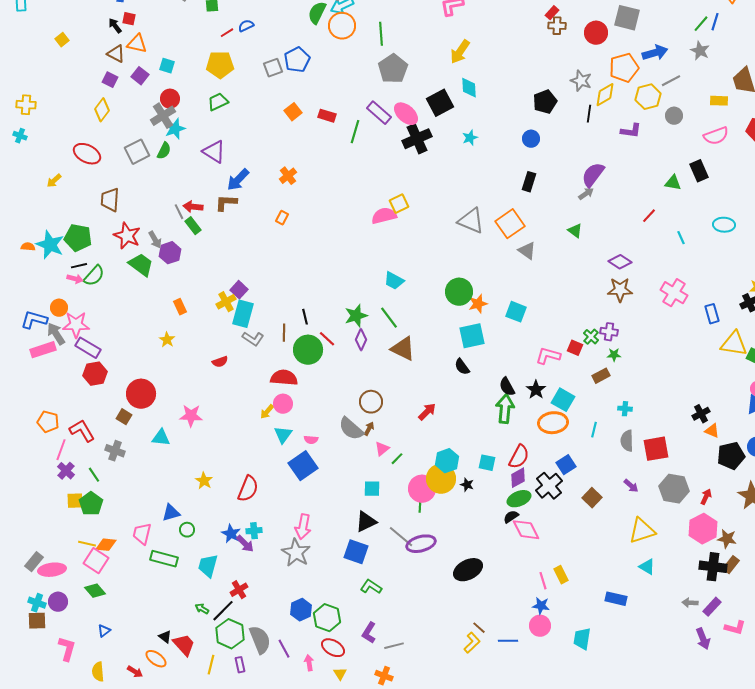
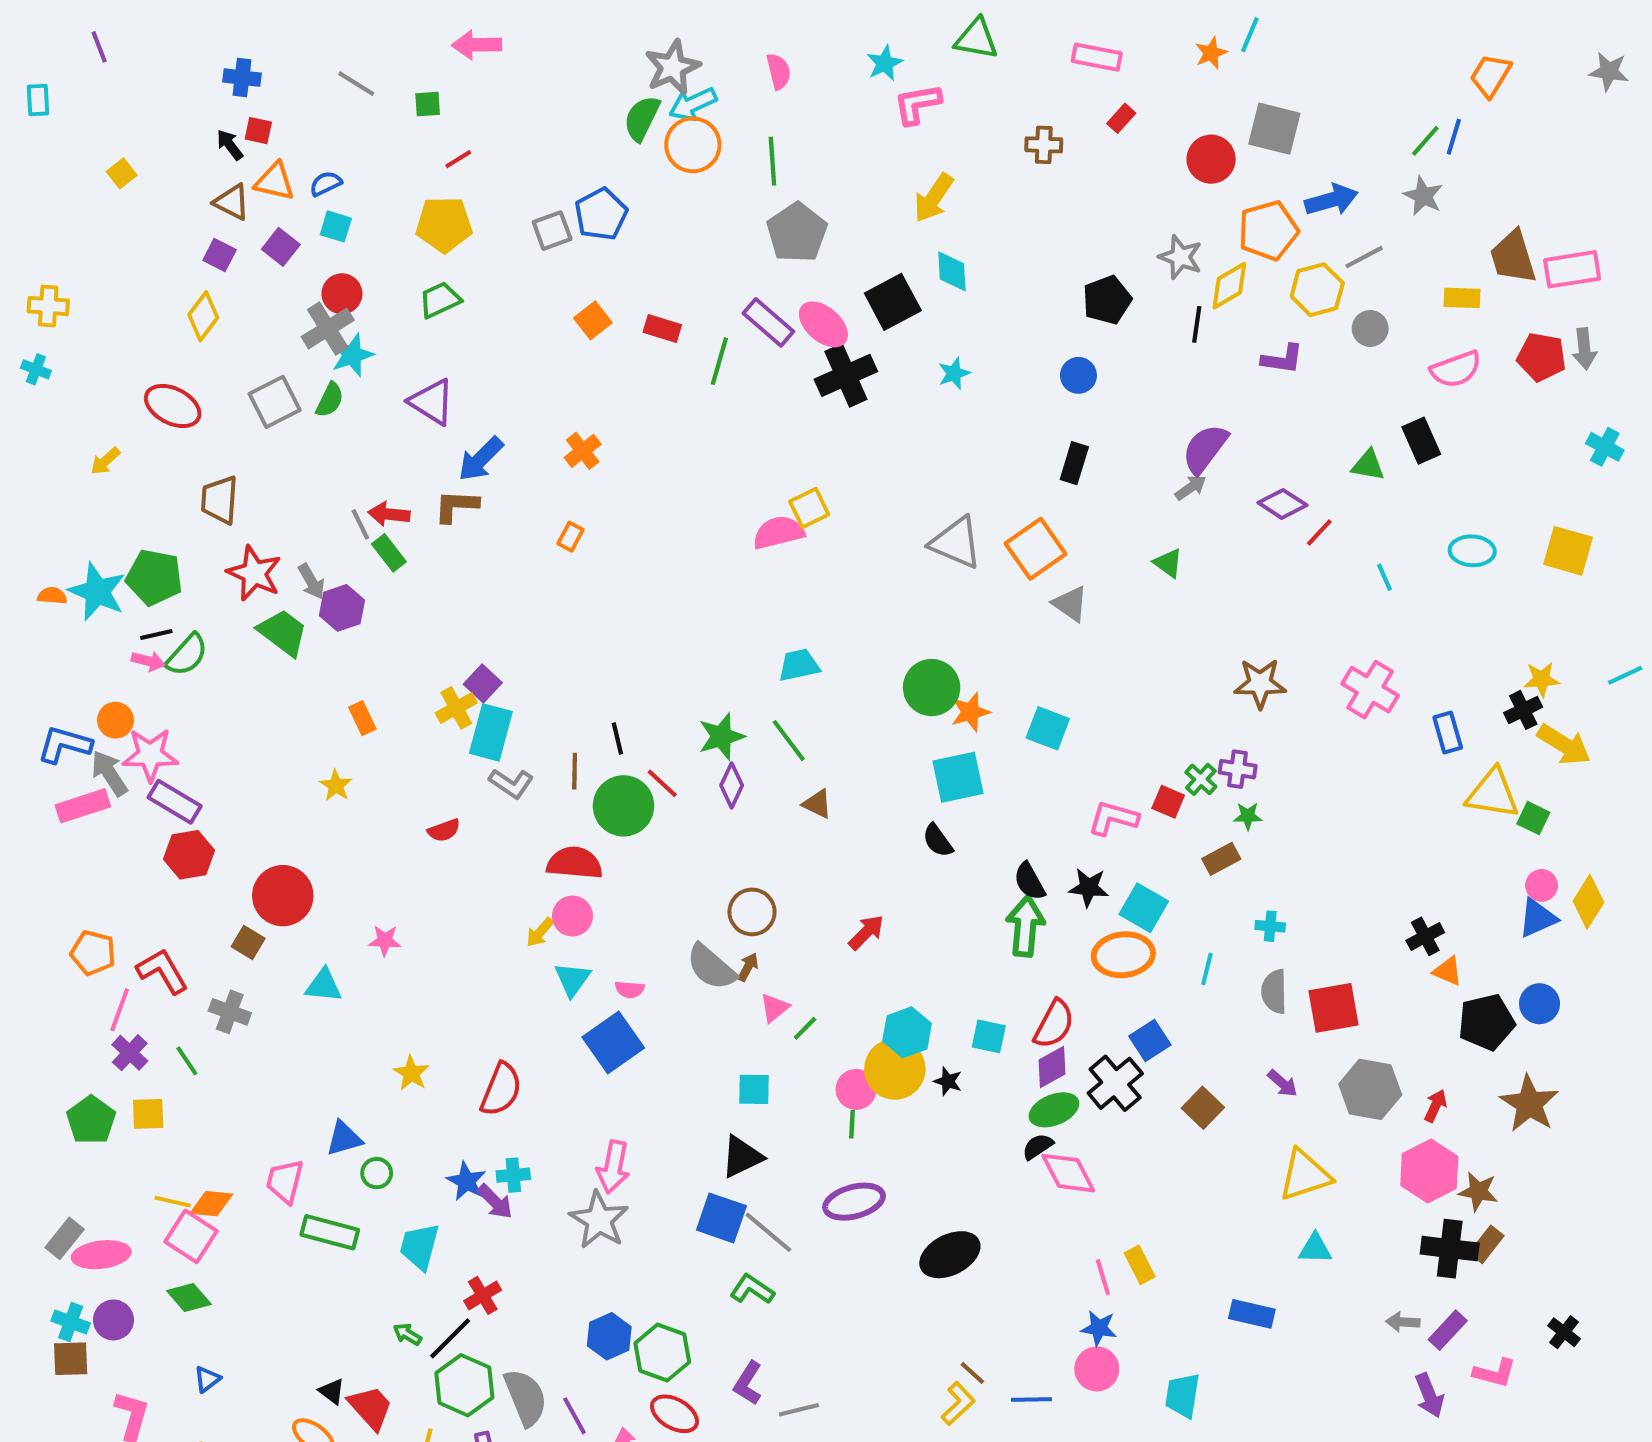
blue semicircle: (246, 26) -> (326, 184), moved
brown cross: (557, 26) -> (1044, 145), moved
purple diamond: (620, 262) -> (1282, 504), moved
cyan trapezoid: (394, 281) -> (799, 665), turned 140
brown triangle: (403, 349) -> (817, 804), size x0.6
black star: (536, 390) -> (1089, 887), turned -30
pink star: (191, 416) -> (385, 940), size x0.7
pink circle: (422, 489) -> (856, 1089), size x0.7
green pentagon: (91, 504) -> (91, 1120), moved
gray line: (401, 537) -> (768, 1232), moved
cyan triangle: (647, 567) -> (1315, 1249), turned -30

